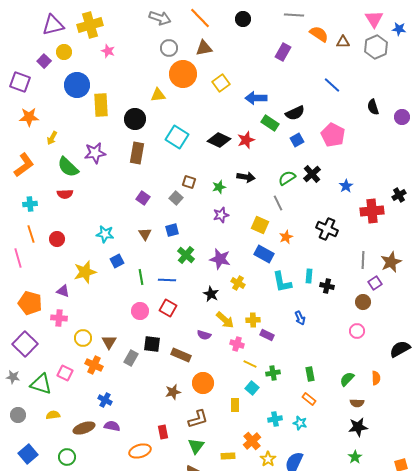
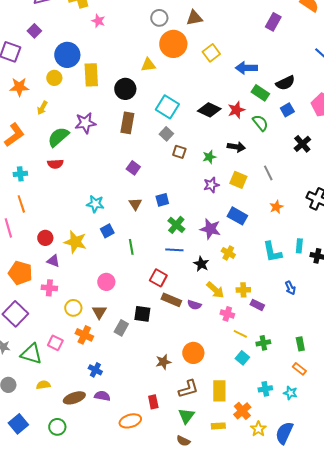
yellow circle: (64, 52) -> (54, 78), moved
green semicircle: (68, 167) -> (58, 137), turned 95
green semicircle: (287, 178) -> (260, 123), moved, turned 84
gray square: (176, 198) -> (166, 134), moved
yellow square: (260, 225) -> (238, 180), moved
red circle: (57, 239) -> (45, 238), moved
blue rectangle: (264, 254) -> (237, 216), moved
yellow star: (85, 272) -> (75, 242), turned 30
blue line: (167, 280) -> (174, 250), moved
pink circle: (140, 311) -> (106, 282), moved
brown rectangle: (181, 355) -> (171, 300), moved
yellow rectangle: (235, 405) -> (219, 391), moved, size x1.5

